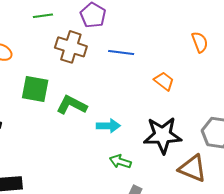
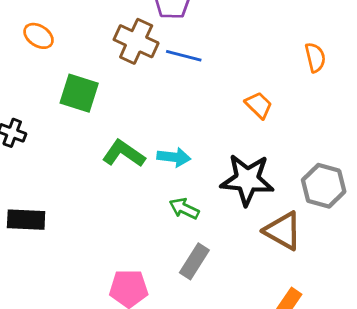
blue line: (121, 52) -> (184, 56), moved
green L-shape: (72, 105) -> (124, 154), moved

